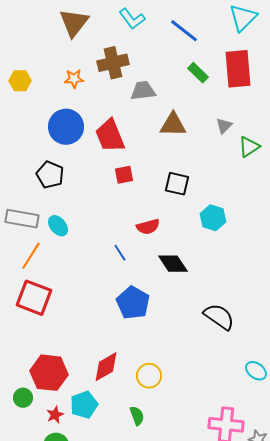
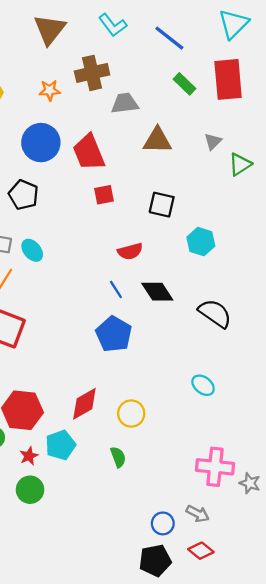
blue line: (120, 253) -> (116, 289), moved
black semicircle: (219, 317) -> (215, 313), moved
cyan ellipse: (256, 371) -> (203, 385), moved

